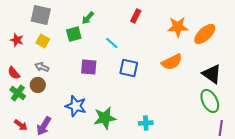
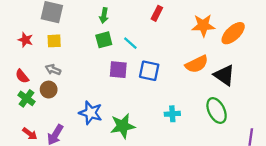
green arrow: (88, 18) -> (104, 16), turned -32
green square: (74, 34) -> (104, 40), moved
yellow square: (43, 41) -> (54, 41), turned -32
purple square: (89, 67) -> (118, 70), moved
black triangle: (212, 74) -> (224, 75), moved
green ellipse: (210, 101) -> (217, 111), moved
cyan cross: (146, 123) -> (172, 114), moved

